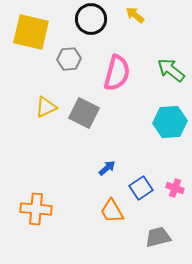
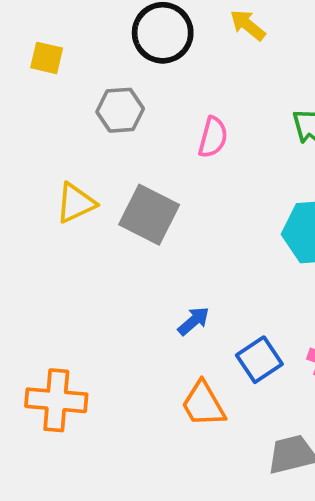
yellow square: (31, 32) -> (47, 58), size x0.5
pink semicircle: (117, 73) -> (213, 137), size x0.6

